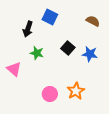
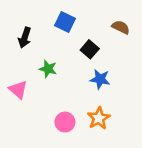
black arrow: (28, 29) -> (25, 38), moved
black square: (68, 48) -> (90, 49), moved
blue star: (90, 54) -> (100, 79), moved

